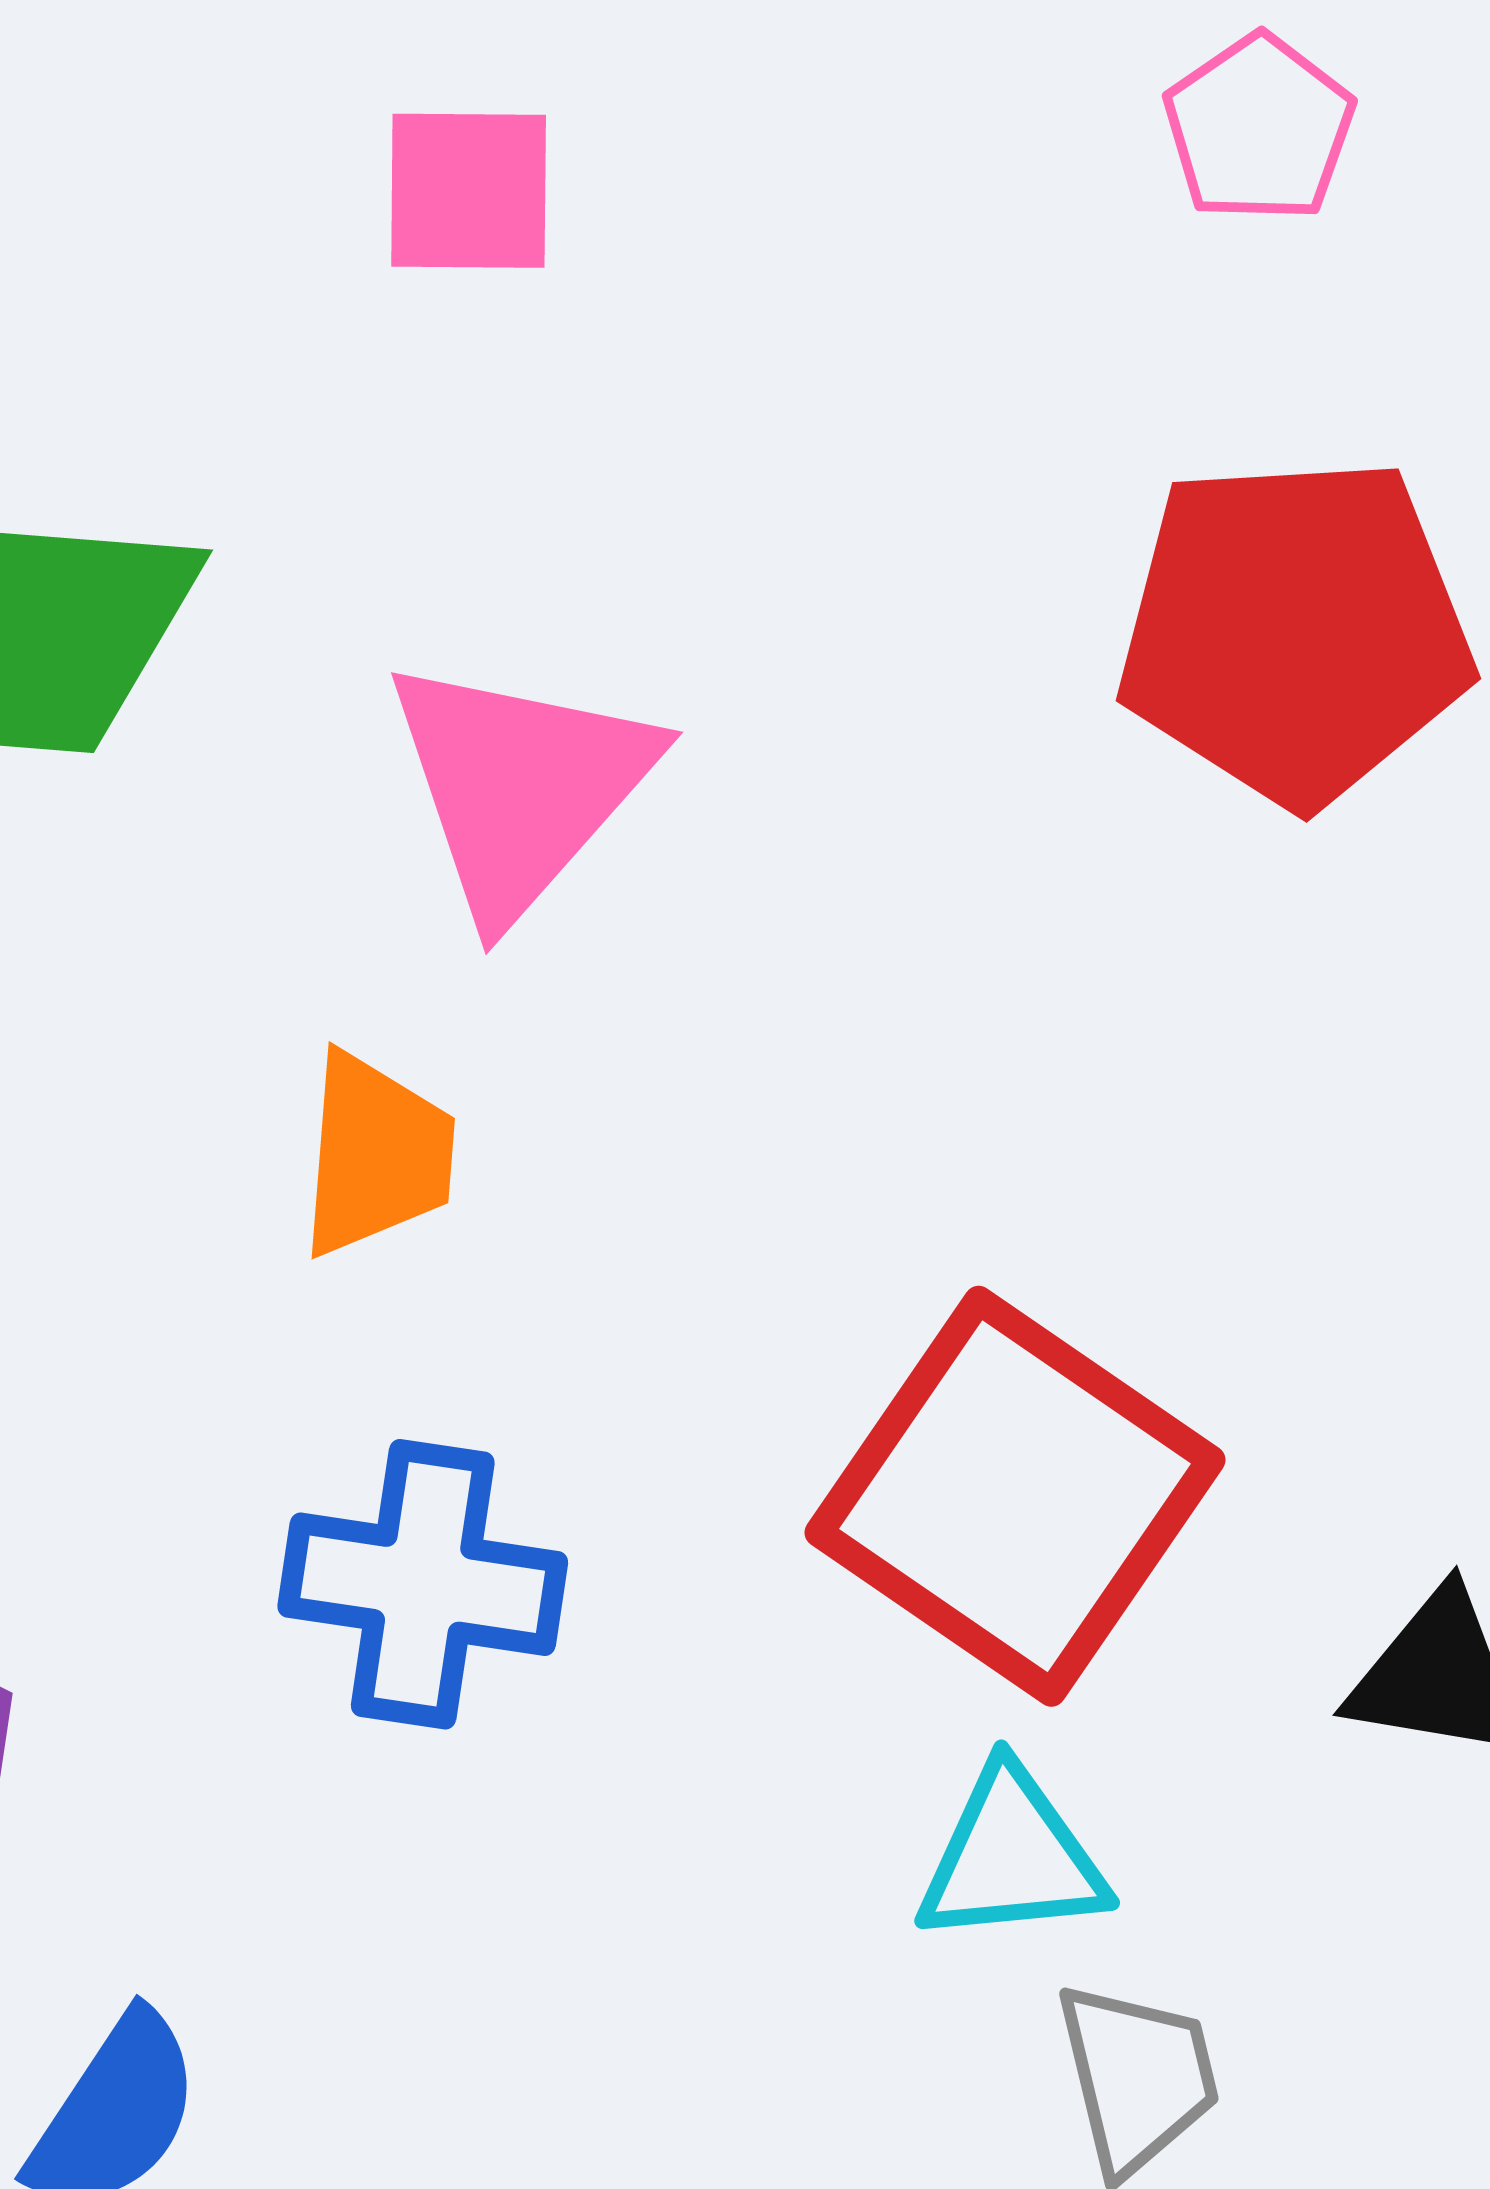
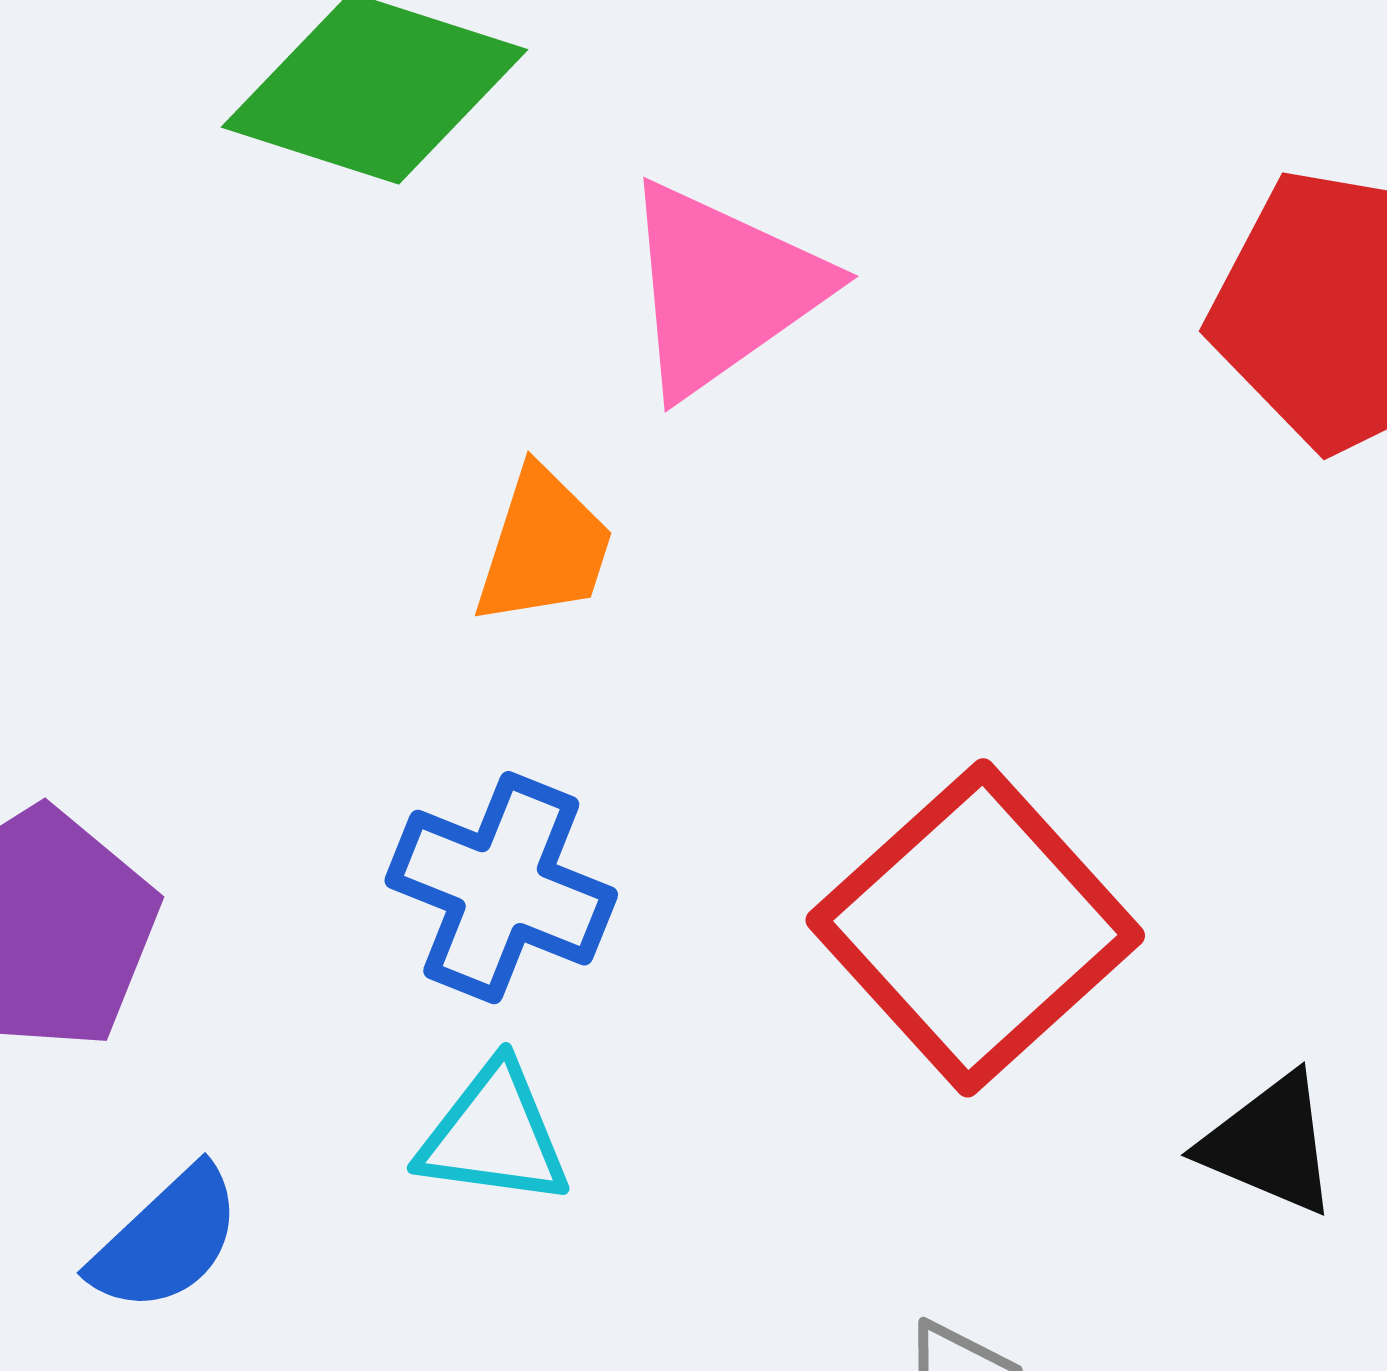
cyan triangle: (1012, 1857) -> (494, 1135), moved

